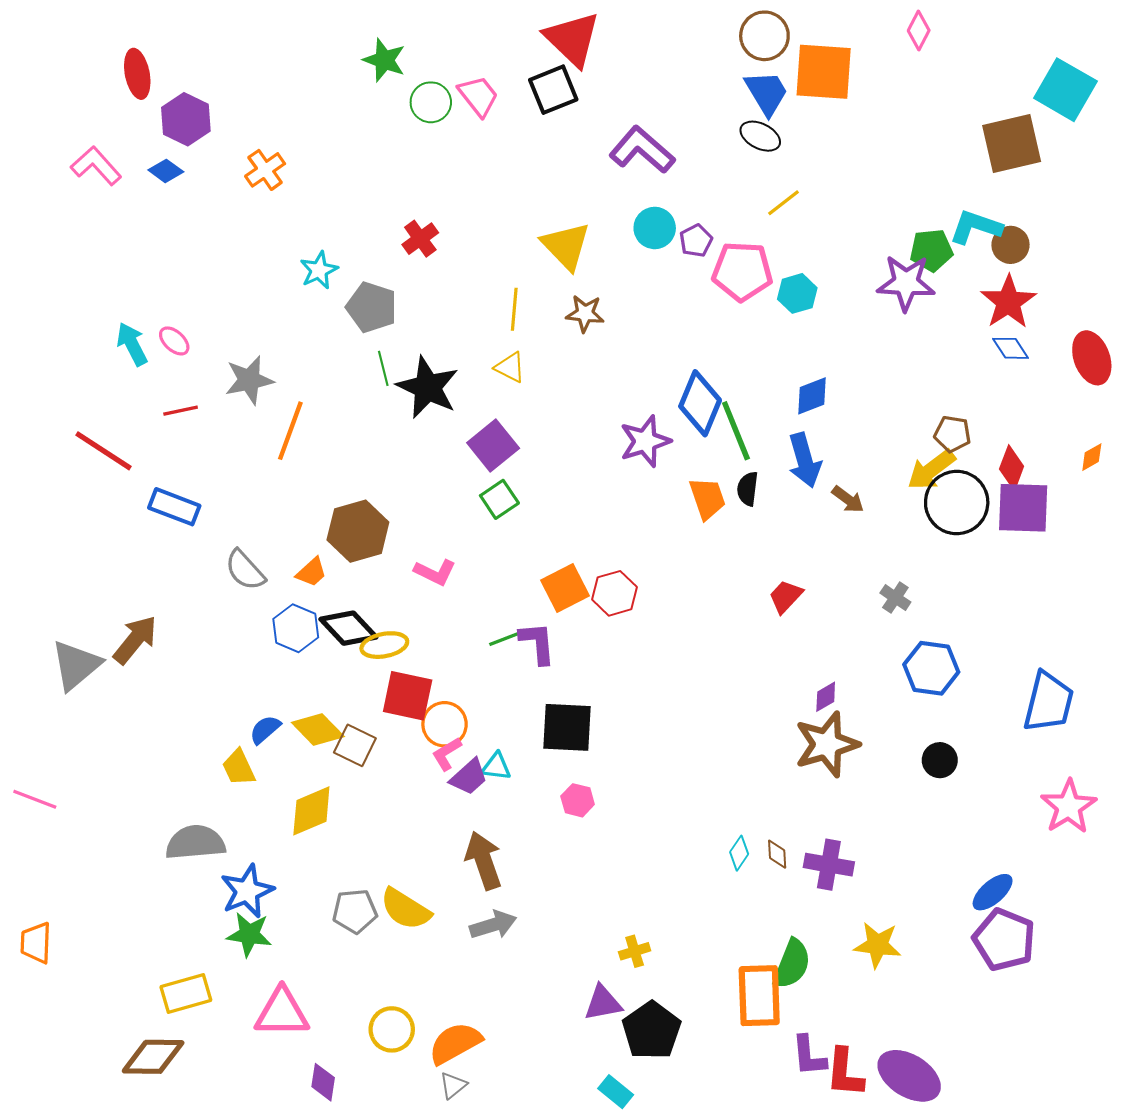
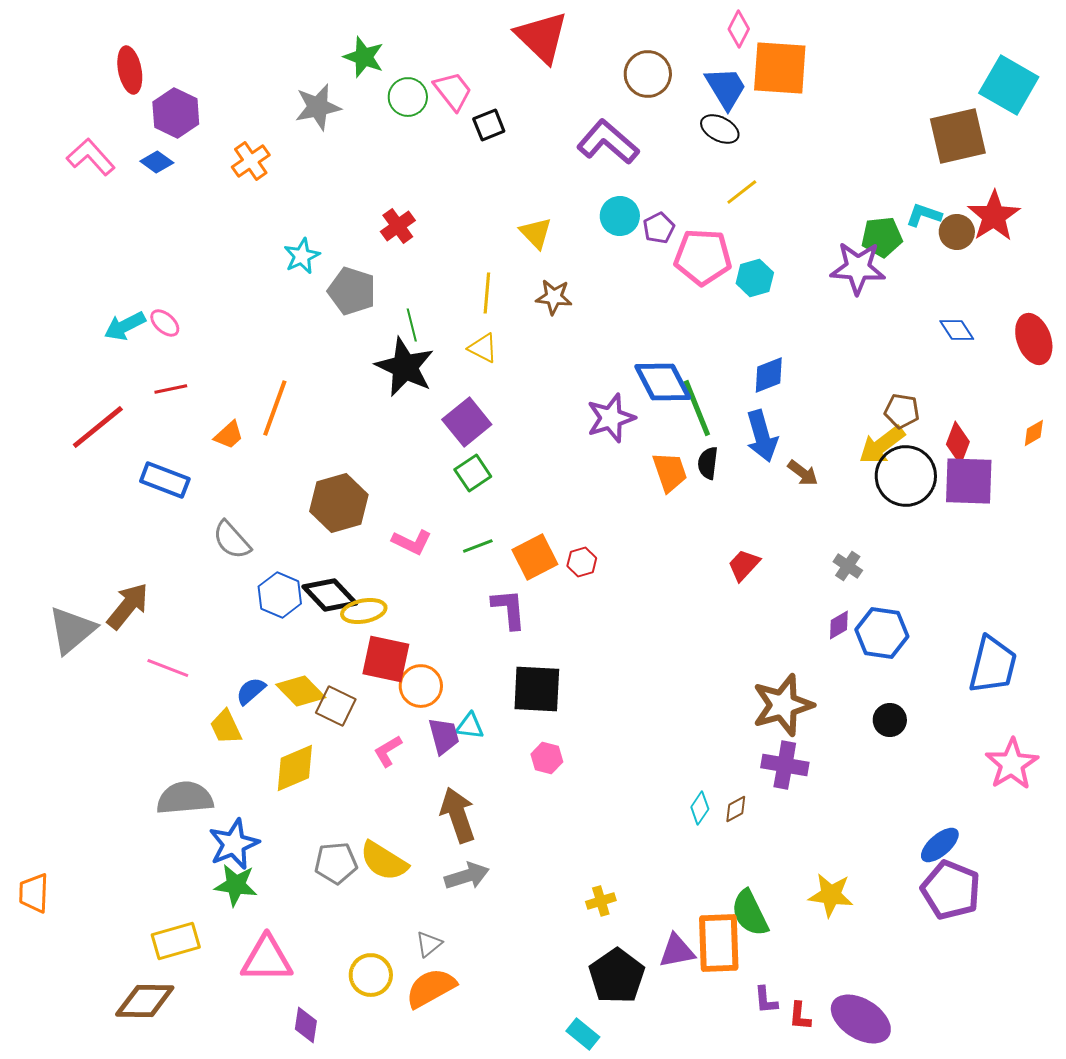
pink diamond: (919, 31) -> (739, 29), moved
brown circle: (764, 36) -> (648, 74), moved
black square: (553, 90) -> (489, 125), moved, size x0.7
cyan L-shape: (976, 227) -> (924, 215), size x0.7
yellow triangle: (566, 246) -> (536, 233), size x0.7
red star: (1008, 302) -> (994, 216), moved
cyan arrow: (132, 344) -> (125, 326), turned -90
green line: (383, 368) -> (412, 325), moved
gray star: (249, 380) -> (318, 107), moved
blue diamond: (700, 403) -> (663, 382), turned -50
red line: (103, 451) -> (98, 427), turned -72
orange trapezoid: (311, 572) -> (229, 435), moved
red hexagon: (615, 593) -> (582, 562), size x0.7
green line: (505, 639) -> (478, 546), moved
purple diamond: (826, 697) -> (839, 625), moved
pink L-shape: (447, 754) -> (388, 751), moved
purple trapezoid: (469, 777) -> (444, 736), turned -63
pink line: (35, 799) -> (168, 668), moved
brown diamond: (777, 854) -> (736, 809), turned 64
purple cross: (829, 865) -> (785, 765), moved
green semicircle: (792, 964) -> (750, 913), turned 132
purple triangle: (603, 1003) -> (677, 951), moved
purple L-shape: (809, 1056) -> (766, 1000), size x0.7
red L-shape: (845, 1073) -> (800, 1016), size x0.6
gray triangle: (453, 1085) -> (429, 944), moved

